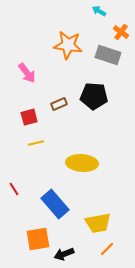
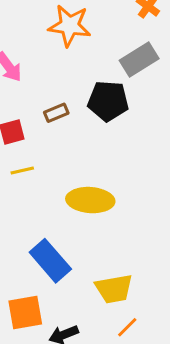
gray rectangle: (108, 55) -> (139, 60), moved, turned -50

